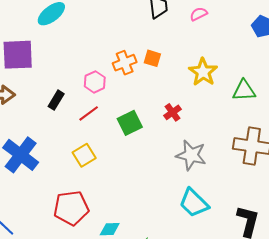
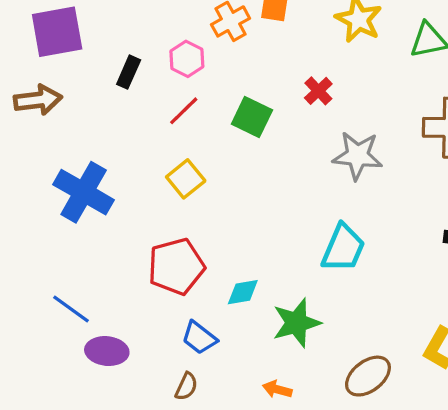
black rectangle: (56, 100) -> (129, 72), moved
green square: (130, 123) -> (252, 117), turned -30
cyan trapezoid: (194, 203) -> (343, 248), moved, turned -104

